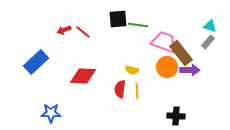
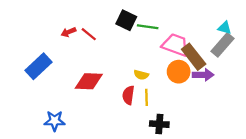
black square: (118, 19) -> (126, 20), turned 30
gray rectangle: (208, 42) -> (222, 45), size x1.6
black cross: (176, 116) -> (159, 124), moved

